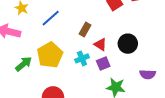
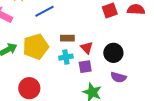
brown rectangle: (85, 29) -> (67, 38), moved, turned 48
purple semicircle: (148, 74) -> (118, 77), moved

